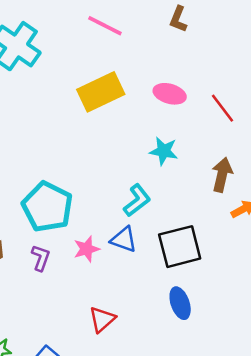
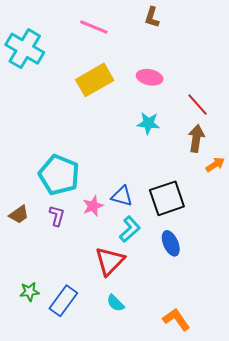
red line: (222, 108) -> (197, 104), moved
cyan L-shape: (137, 200) -> (130, 229), moved
red triangle: (102, 319) -> (110, 261), size x1.4

